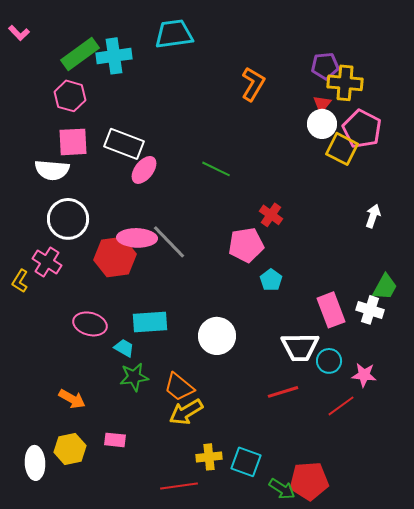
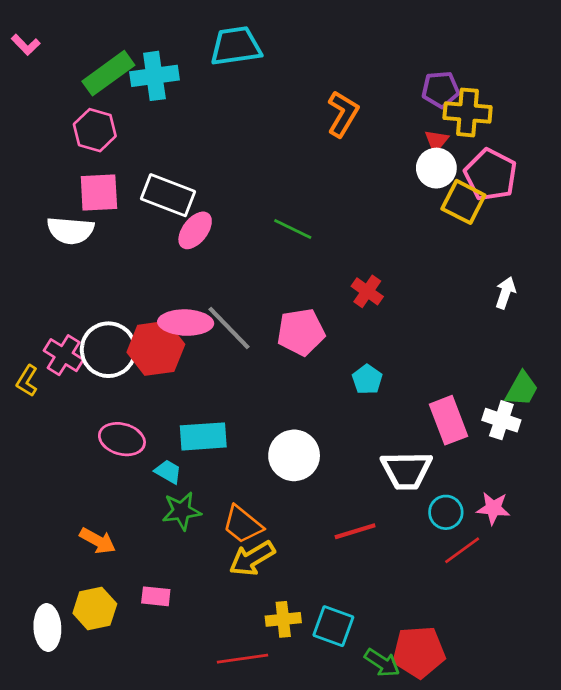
white circle: (68, 219) -> (108, 350), moved
pink pentagon: (246, 245) -> (301, 332), moved
cyan circle: (329, 361) -> (446, 512), moved
red line: (283, 392) -> (355, 531), moved

